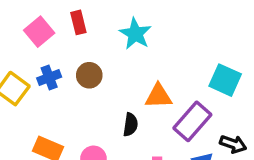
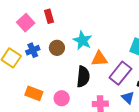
cyan star: (135, 34) -> (82, 40), moved
black semicircle: (130, 125) -> (83, 77), size x1.5

